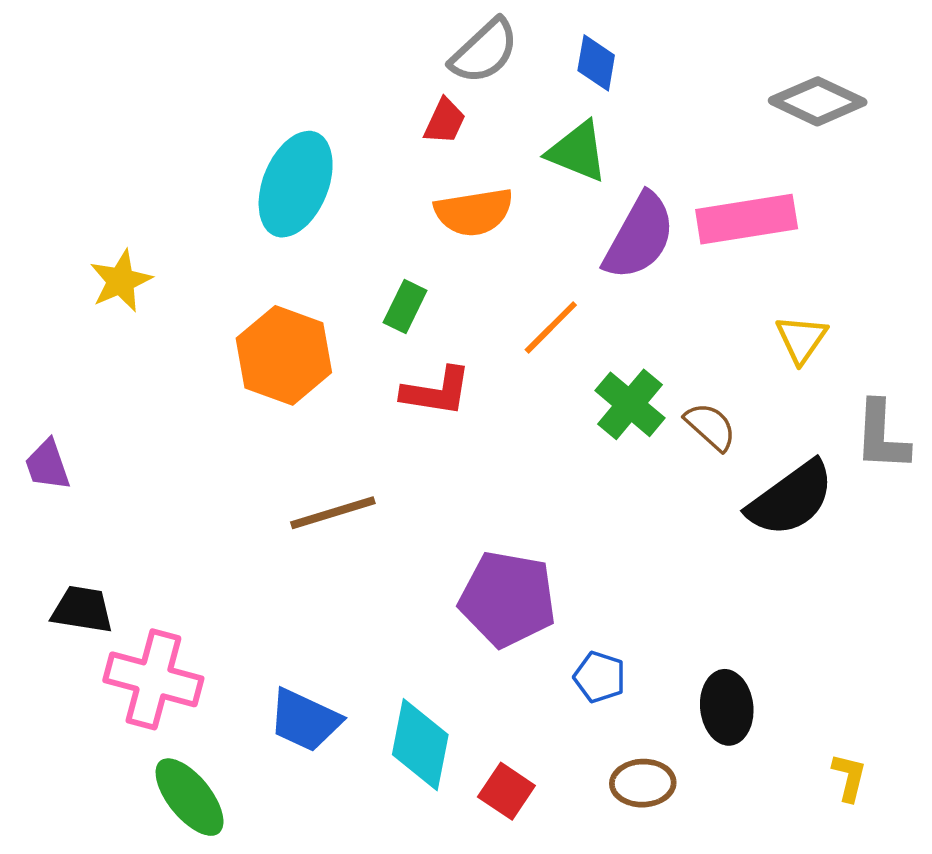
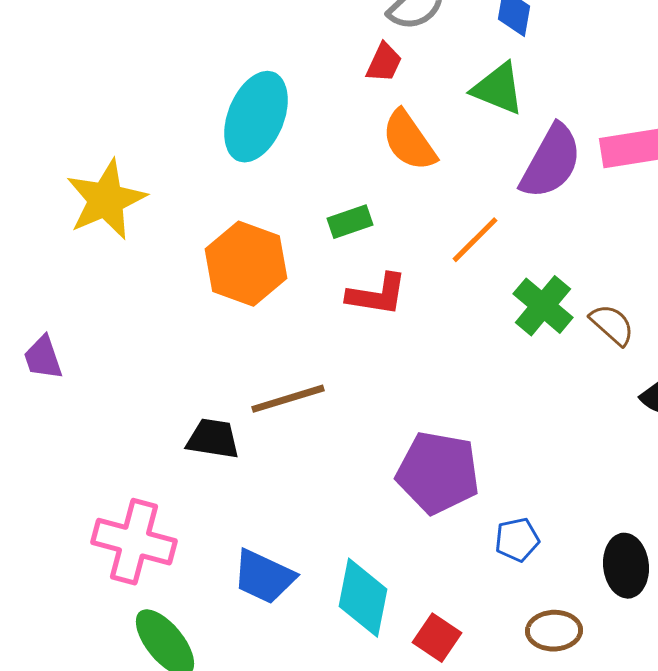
orange semicircle: (474, 212) -> (409, 141), turned 64
yellow star: (121, 281) -> (106, 200), size x1.5
green rectangle: (405, 306) -> (350, 222), turned 45
black trapezoid: (82, 609) -> (213, 439), moved
blue pentagon: (600, 677) -> (517, 540), turned -30

